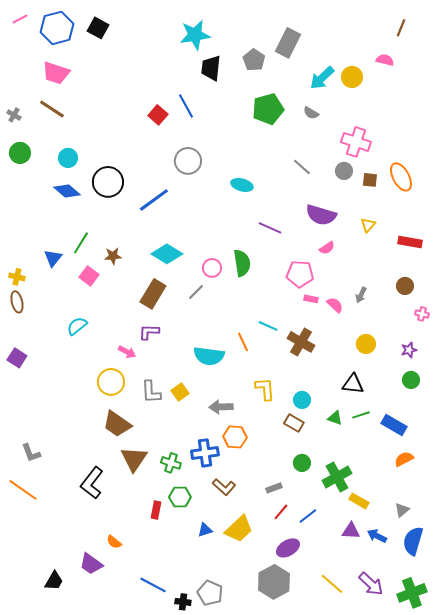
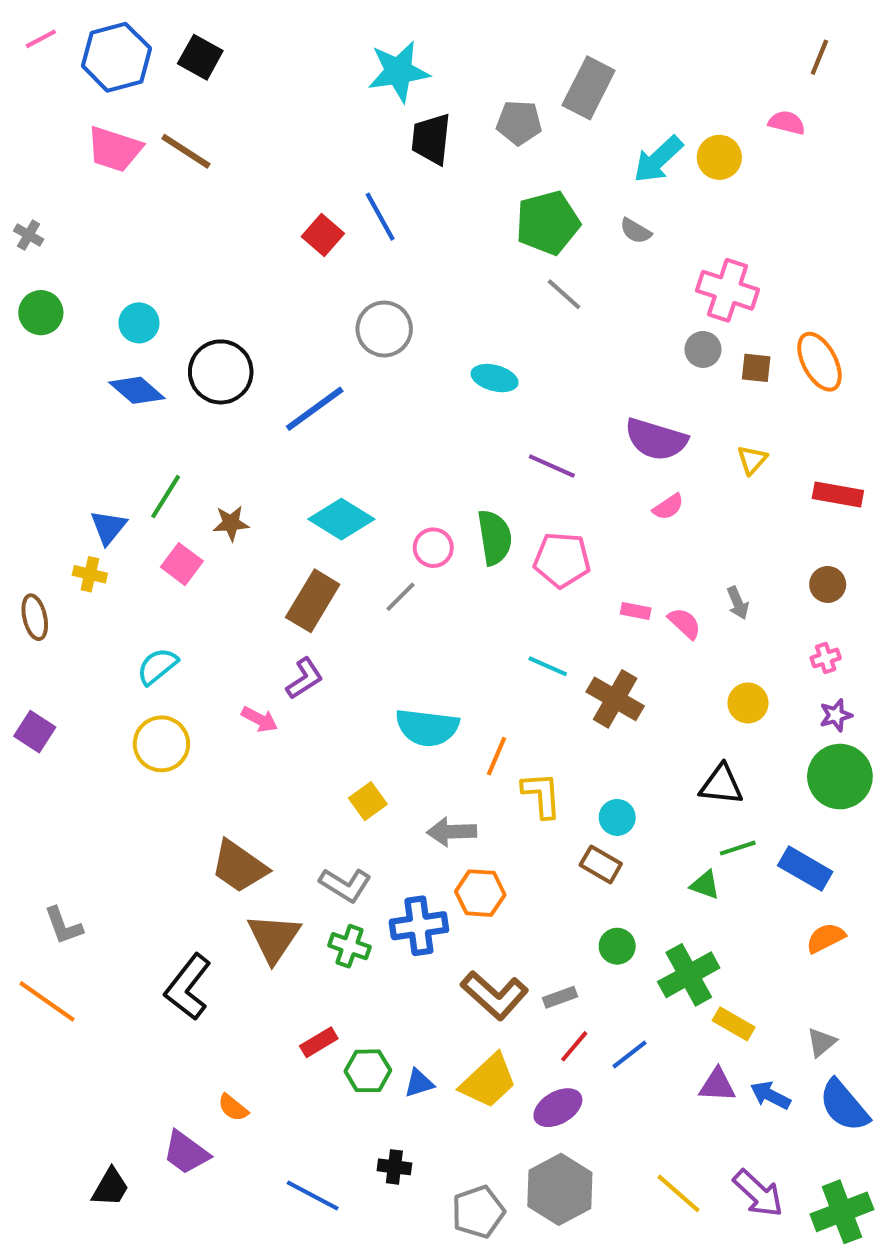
gray pentagon: (254, 60) -> (519, 123), turned -30
brown line: (52, 109) -> (186, 151), moved
gray line: (302, 167) -> (564, 294), moved
pink pentagon: (300, 274) -> (562, 560), moved
yellow cross: (17, 277) -> (90, 574), moved
gray arrow: (361, 295) -> (738, 603), turned -49
pink cross: (422, 314) -> (826, 658), moved, turned -32
purple L-shape: (149, 332) -> (304, 678), turned 145
orange line: (243, 342) -> (497, 756), moved, turned 48
green circle: (411, 380) -> (840, 777), size x1.8
yellow circle: (111, 382) -> (161, 744), moved
gray L-shape: (151, 392) -> (345, 885), moved, turned -55
green triangle: (335, 418) -> (705, 885), moved
brown L-shape: (224, 487) -> (495, 995), moved, size x1.4
green hexagon: (180, 497) -> (368, 1071), moved
red rectangle: (156, 510) -> (319, 1042), turned 48
blue semicircle: (413, 541) -> (844, 1106), turned -56
purple ellipse: (288, 548) -> (558, 1108), moved
gray pentagon: (210, 593) -> (478, 1212), moved, turned 30
black cross: (183, 602) -> (394, 1167), moved

